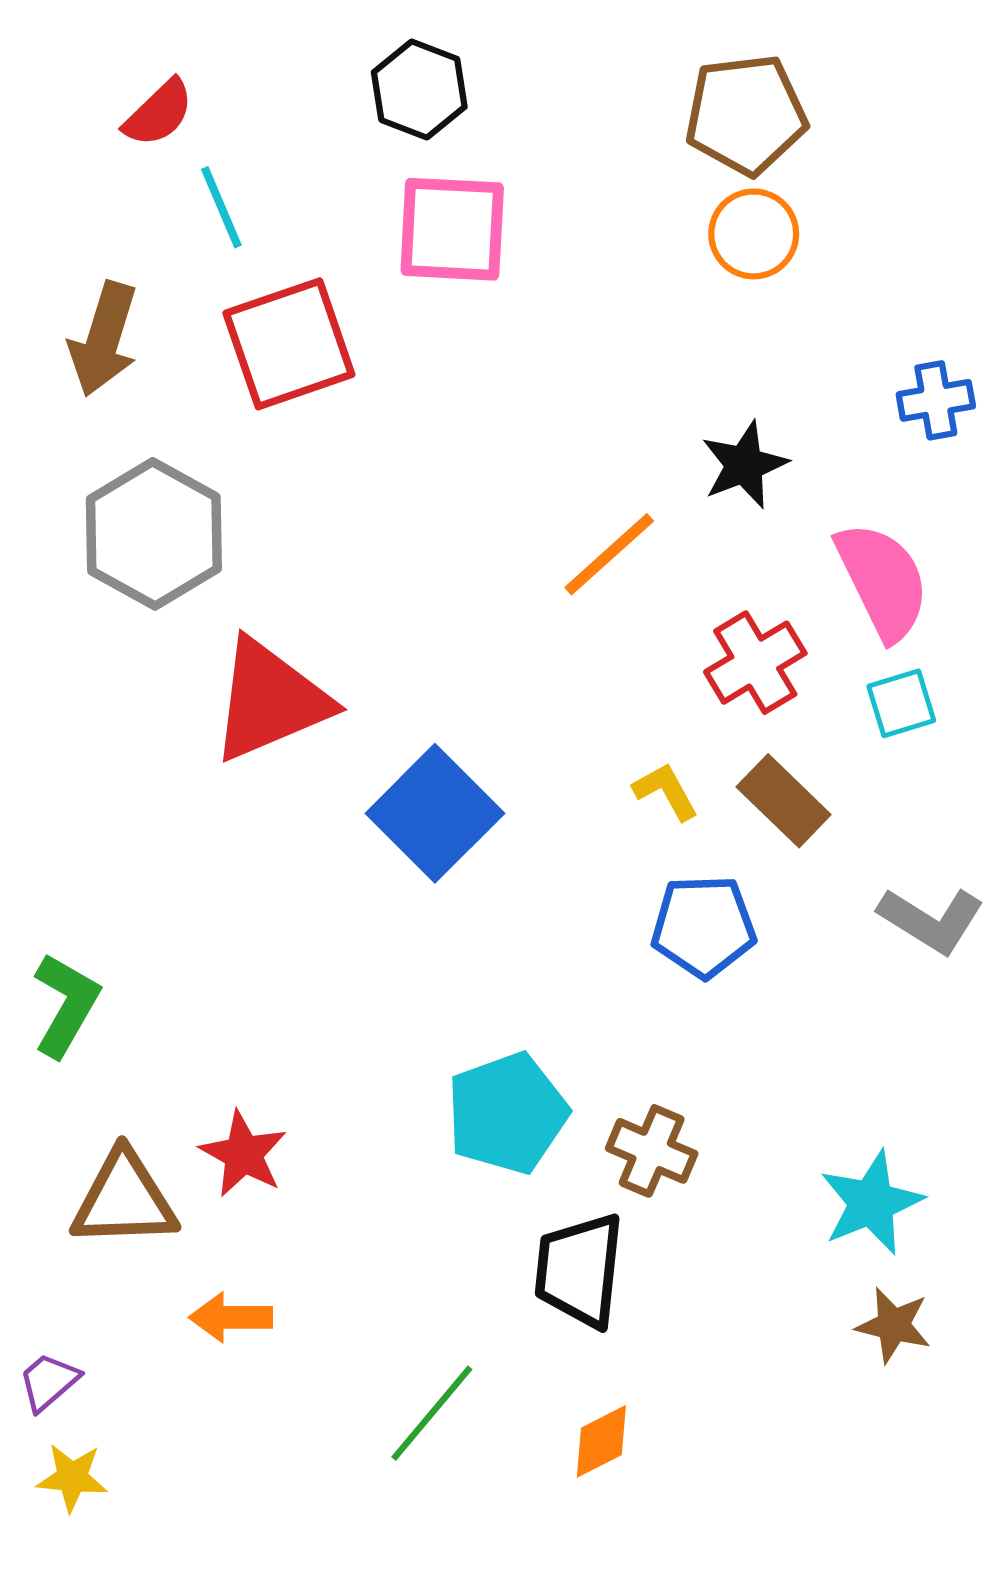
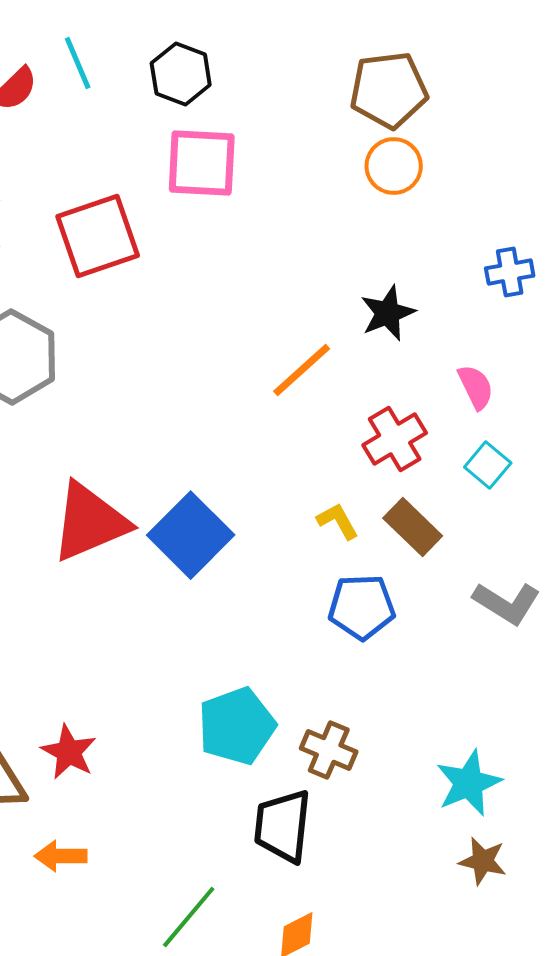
cyan line: (221, 207) -> (78, 63), moved
pink semicircle: (882, 581) -> (476, 387), size x0.6
red triangle: (270, 700) -> (90, 522), moved
cyan square: (901, 703) -> (488, 465), turned -33

